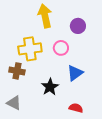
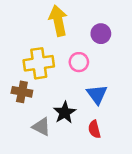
blue triangle: (75, 73) -> (97, 94), turned -30
gray triangle: (14, 103) -> (41, 127), moved
red semicircle: (76, 108) -> (94, 129), moved, turned -120

